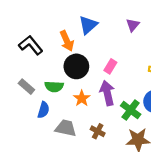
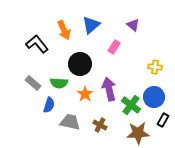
purple triangle: (133, 25) -> (133, 25), turned -32
orange arrow: (67, 41) -> (64, 30), moved
pink rectangle: (110, 66) -> (114, 47), moved

